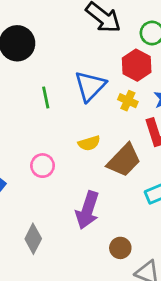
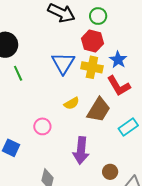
green line: (46, 97) -> (18, 73), moved
yellow cross: (128, 101) -> (92, 67), size x1.5

